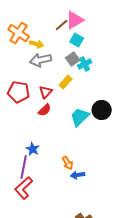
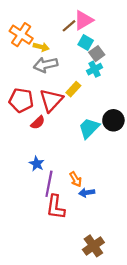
gray square: (73, 59) -> (97, 54), moved
red triangle: (46, 92) -> (51, 100), size x1.6
red semicircle: (45, 110) -> (38, 123), moved
purple line: (24, 167) -> (49, 184), moved
red L-shape: (24, 188) -> (56, 207), moved, turned -40

